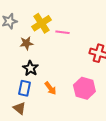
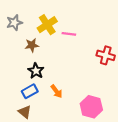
blue rectangle: (24, 88) -> (30, 91), turned 49
pink hexagon: (84, 88) -> (91, 107), moved

